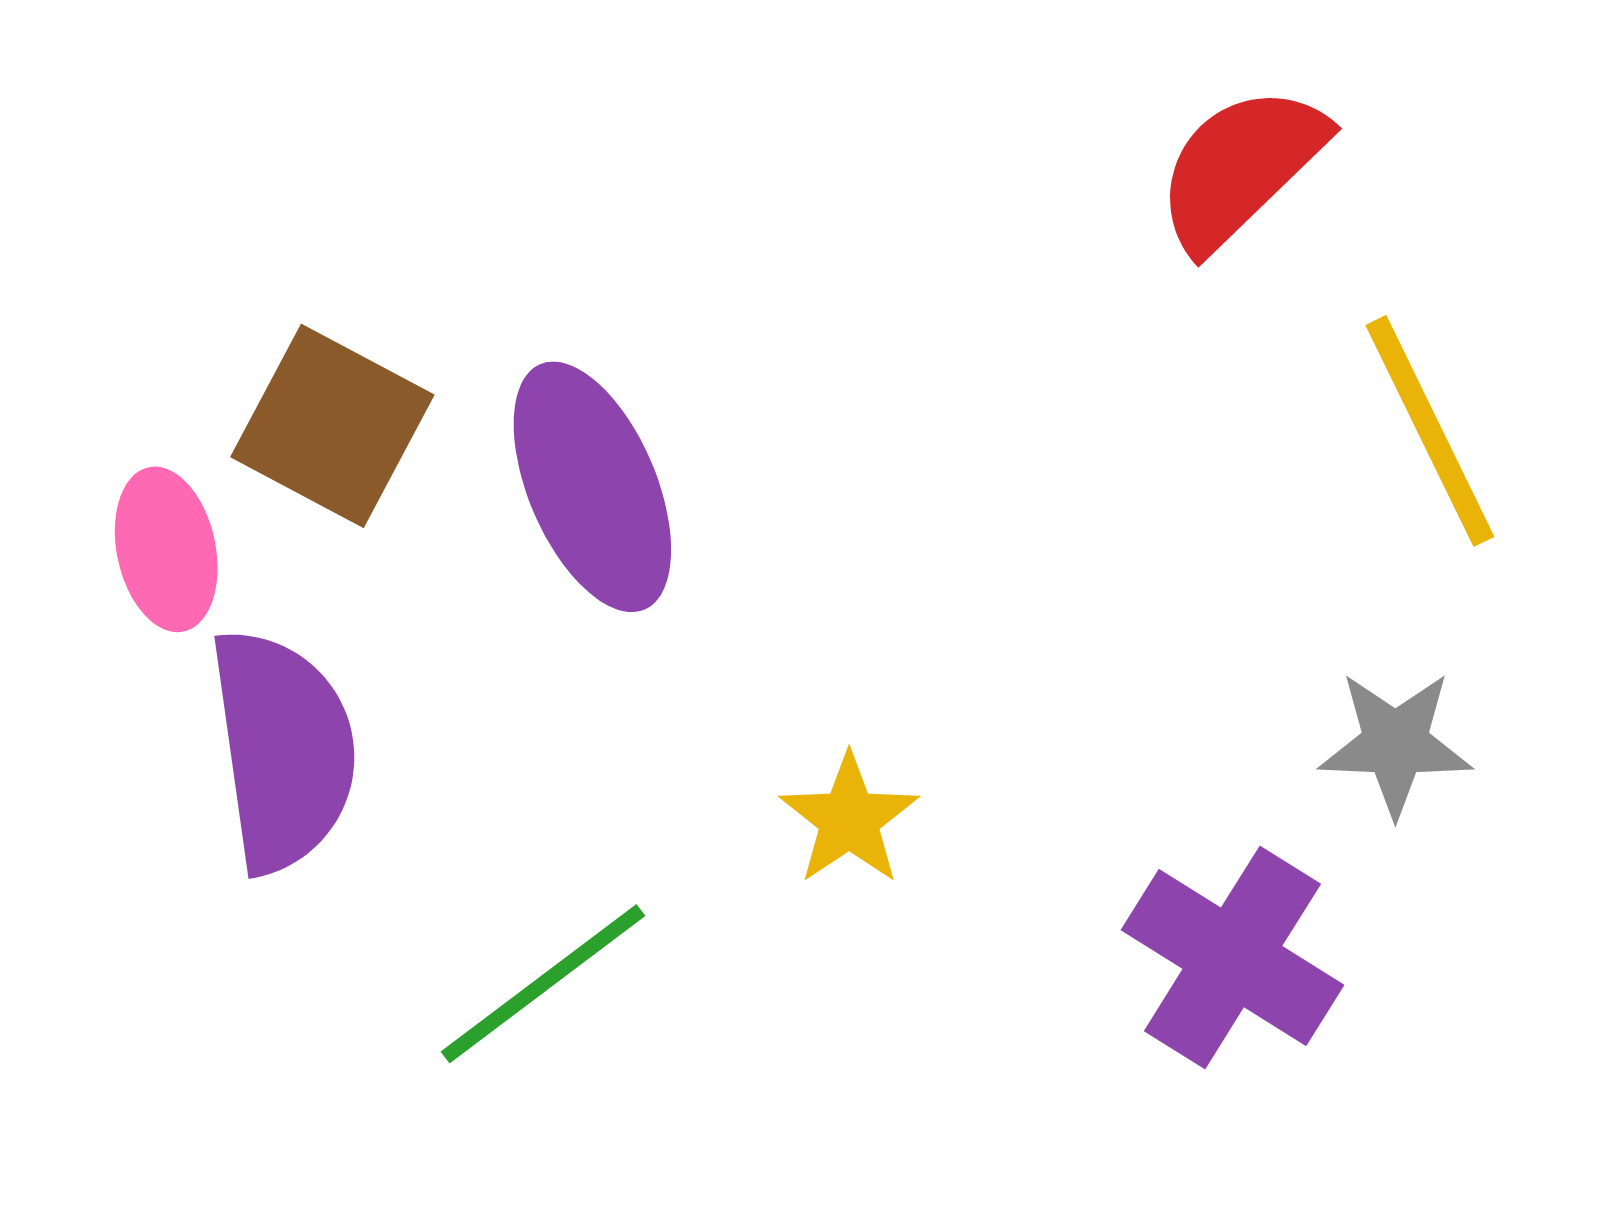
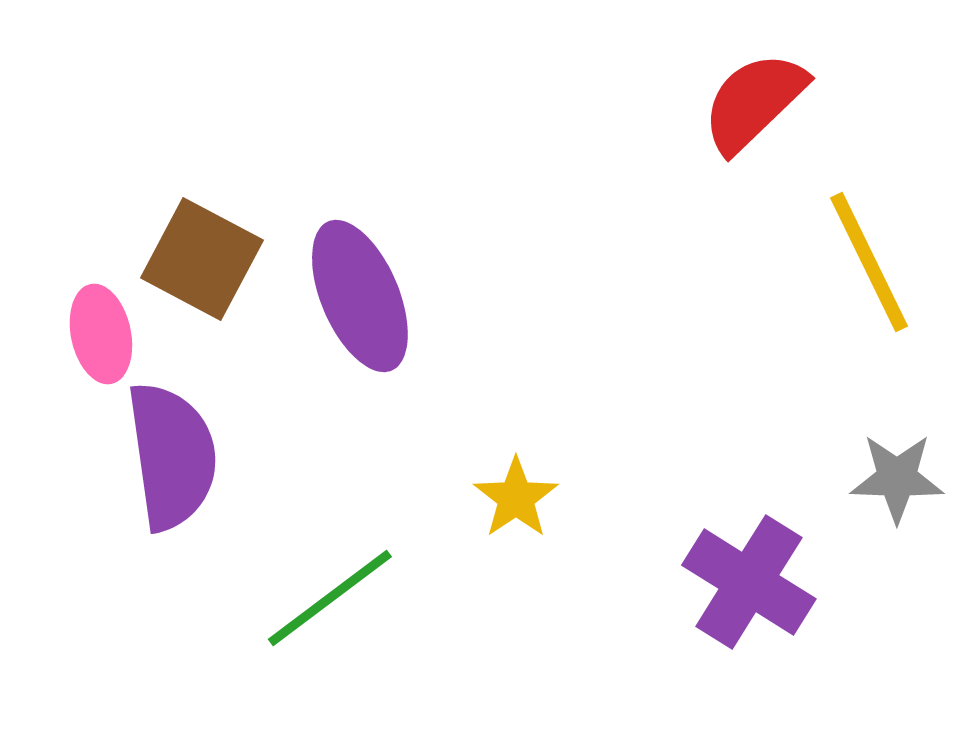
gray star: (1395, 744) -> (897, 478), moved

